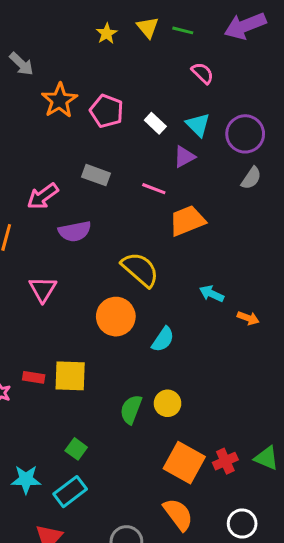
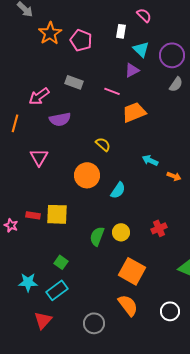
white rectangle: (155, 123) -> (121, 31), moved, turned 56
yellow semicircle: (140, 269) -> (103, 144), size x0.6
red cross: (225, 461) -> (159, 228), moved

